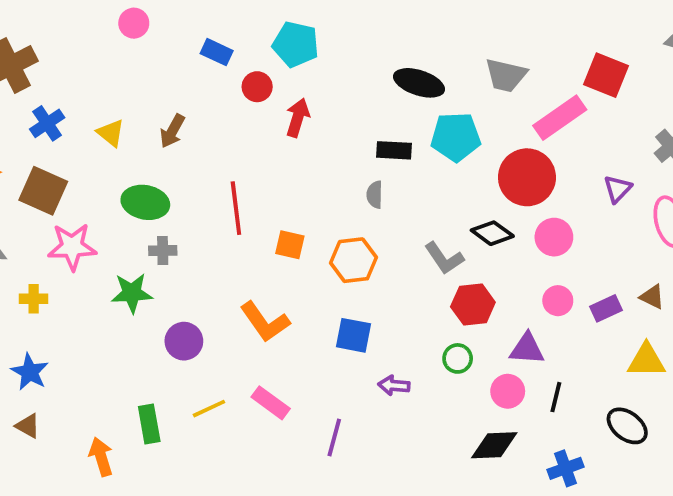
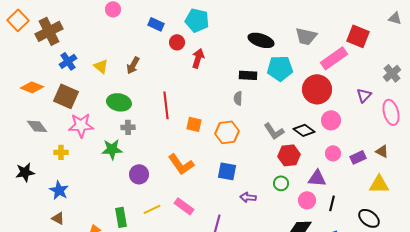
black diamond: (492, 233) -> (304, 130), moved

